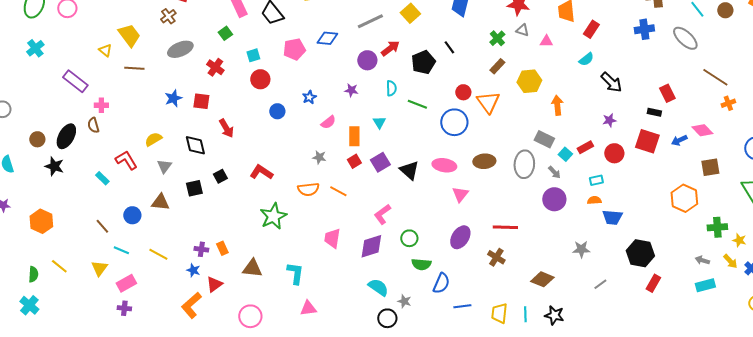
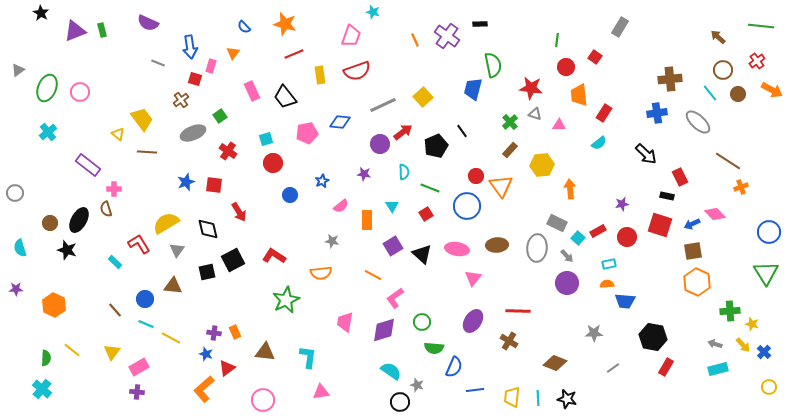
green square: (225, 33) -> (220, 116), moved
black arrow: (611, 82) -> (646, 154), moved
yellow semicircle: (153, 139) -> (166, 223), size x1.5
red square: (354, 161) -> (426, 214), moved
brown square: (710, 167) -> (693, 251), moved
black square: (220, 176) -> (233, 260), size x1.6
orange line: (338, 191) -> (373, 275), moved
cyan line: (121, 250) -> (146, 324), moved

